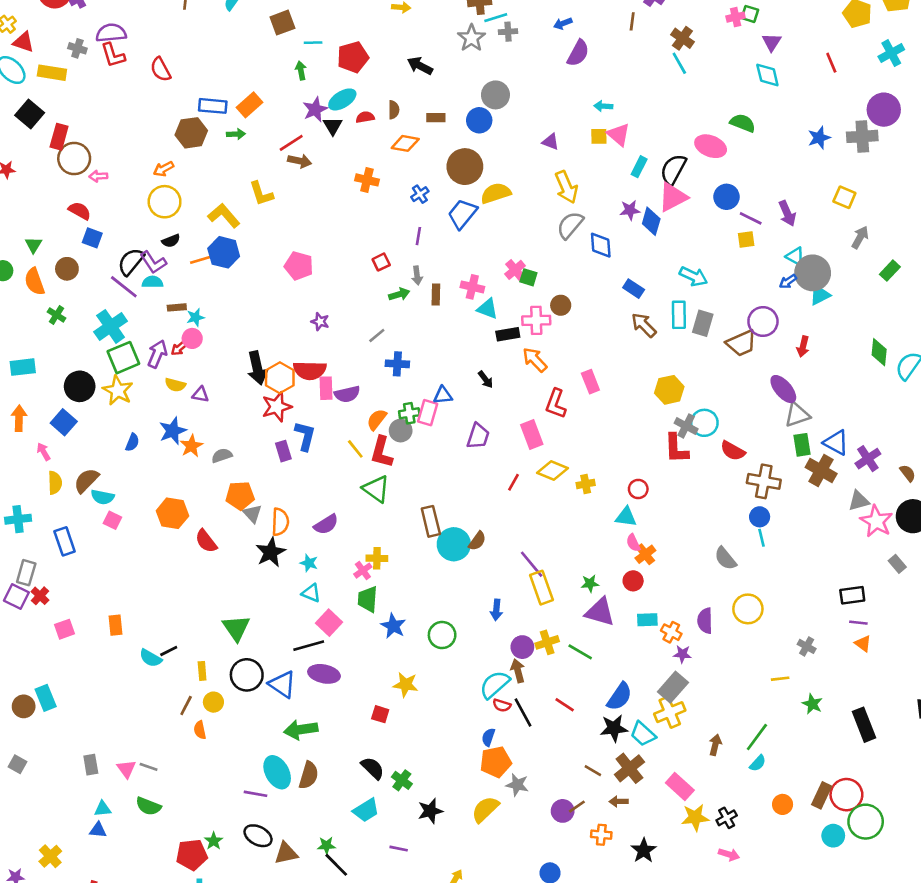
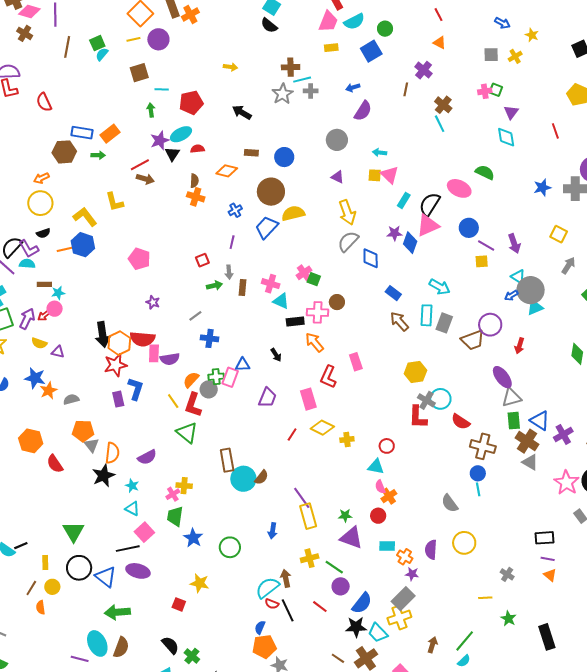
gray circle: (495, 95) -> (337, 140), moved
brown semicircle: (394, 110) -> (194, 181), moved
blue star: (173, 431) -> (35, 378), turned 30
gray triangle: (859, 501) -> (530, 462), moved, turned 42
purple circle: (522, 647) -> (341, 586), moved

